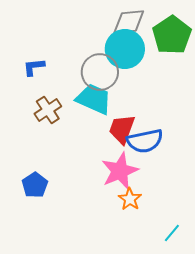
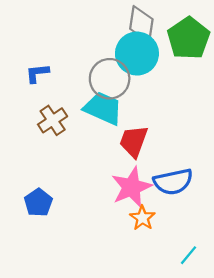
gray diamond: (129, 22) -> (141, 24), turned -76
blue semicircle: (145, 141) -> (173, 182), moved

